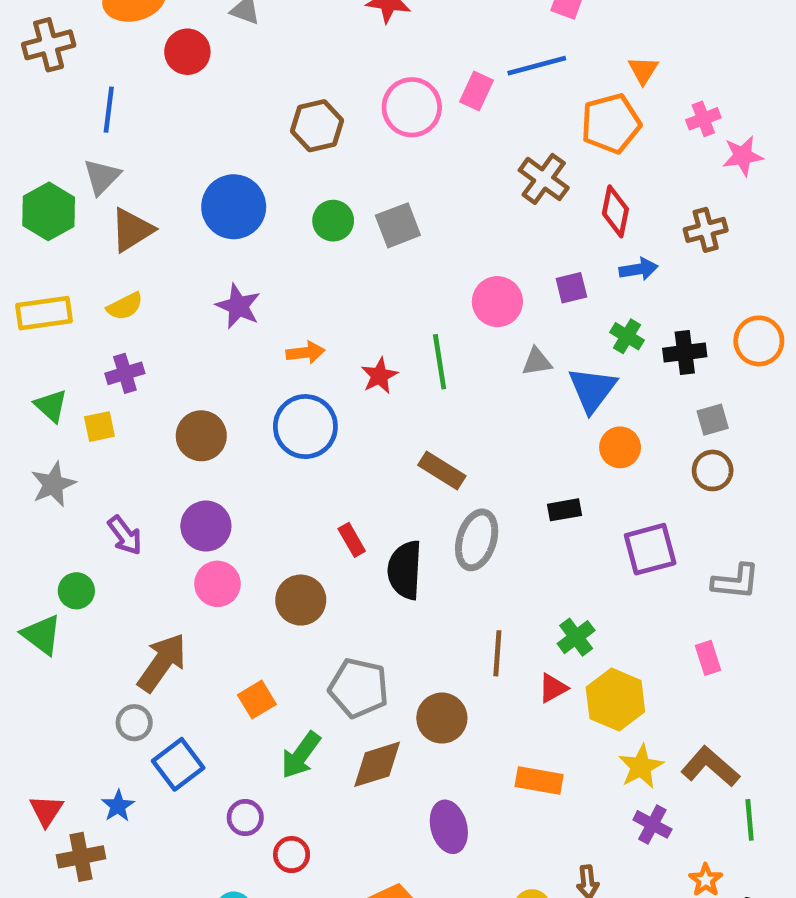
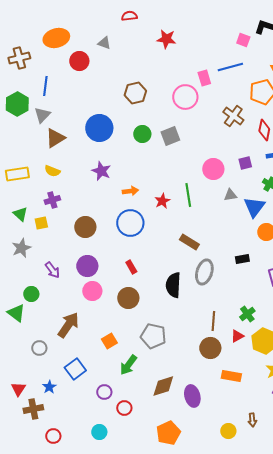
pink rectangle: (477, 91) -> (204, 78), turned -42
pink circle: (412, 107) -> (185, 97), moved
green hexagon: (49, 211) -> (17, 104), moved
yellow semicircle: (125, 306) -> (52, 171), turned 49
red rectangle: (352, 540) -> (131, 267), moved
brown circle: (442, 718) -> (210, 348), moved
gray circle: (134, 723) -> (39, 348), moved
brown diamond: (377, 764) -> (163, 386), moved

